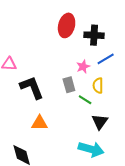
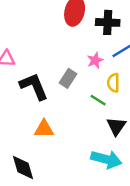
gray rectangle: (69, 85) -> (68, 78), moved, turned 49

